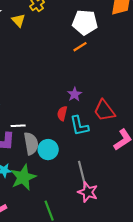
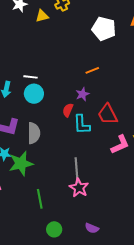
yellow triangle: (18, 20) -> (42, 16), turned 48
orange line: (80, 47) -> (92, 70), moved
white line: (18, 126) -> (30, 77), moved
cyan circle: (48, 150) -> (34, 94), moved

